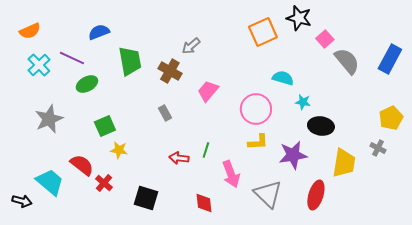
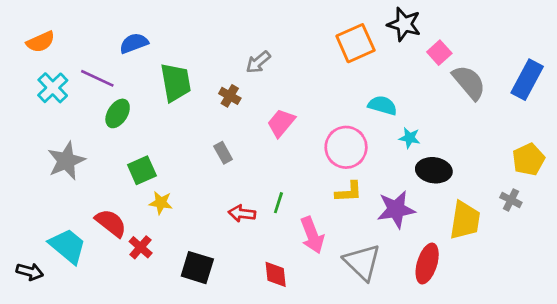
brown cross: (170, 71) -> (230, 96), size x0.7
green ellipse: (87, 84) -> (118, 113), turned -30

